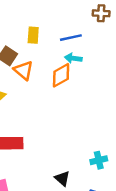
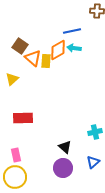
yellow rectangle: (33, 35) -> (46, 61), moved
orange diamond: (61, 75) -> (58, 50), moved

